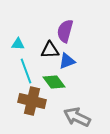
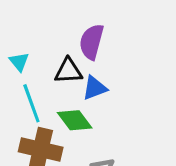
cyan triangle: (18, 44) -> (19, 62), turned 48

